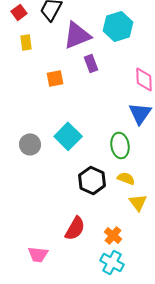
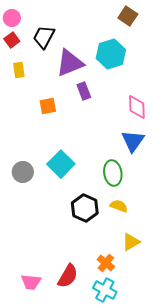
yellow triangle: (138, 202) -> (131, 242), moved, turned 36
red semicircle: (75, 228) -> (68, 276), moved

